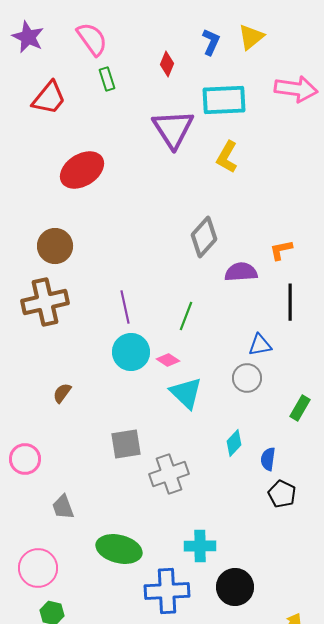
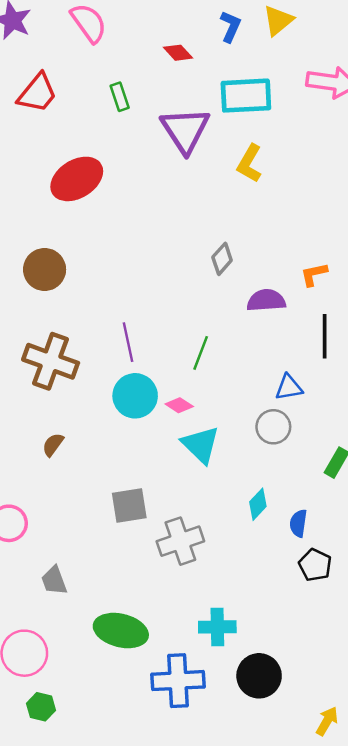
red diamond: (167, 64) -> (178, 53), turned -65
green rectangle: (107, 79) -> (120, 97), moved
gray diamond: (204, 237) -> (222, 259), size x0.7
brown cross: (45, 302) -> (51, 361), moved, turned 33

